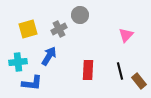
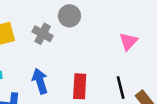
gray cross: (59, 29) -> (43, 34), turned -35
blue arrow: (49, 56) -> (40, 81), moved, turned -48

